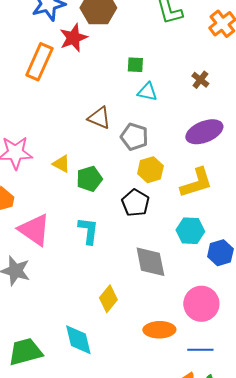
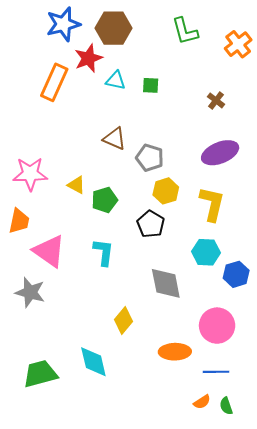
cyan triangle: (147, 92) -> (116, 80), moved
yellow L-shape: (196, 183) -> (212, 204), turned -60

